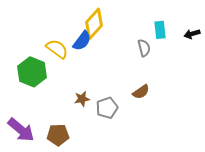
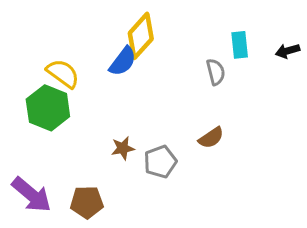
yellow semicircle: (57, 49) -> (63, 73), moved

